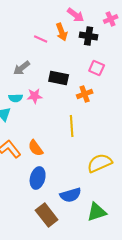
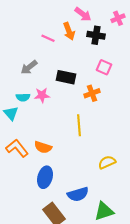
orange semicircle: (36, 148) -> (43, 147), turned -36
yellow semicircle: (100, 163) -> (107, 162), size x0.7

